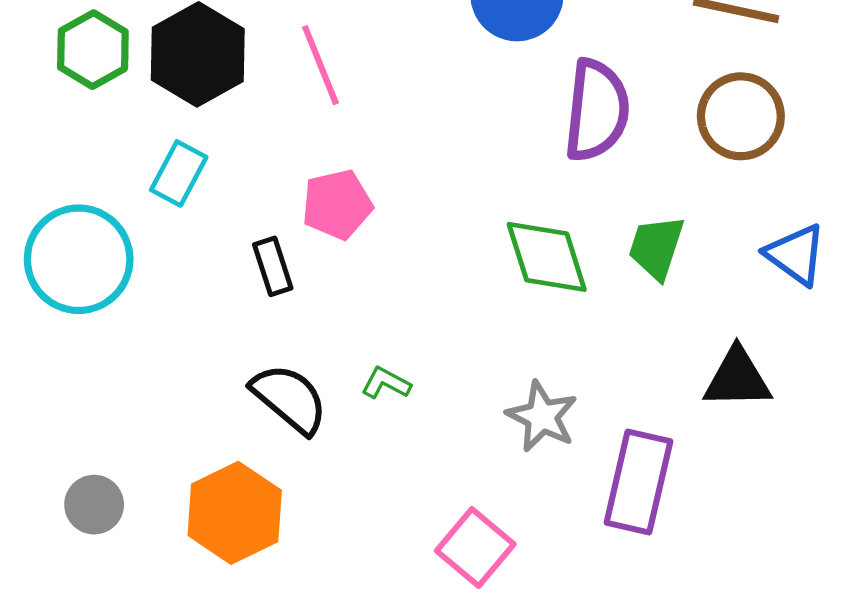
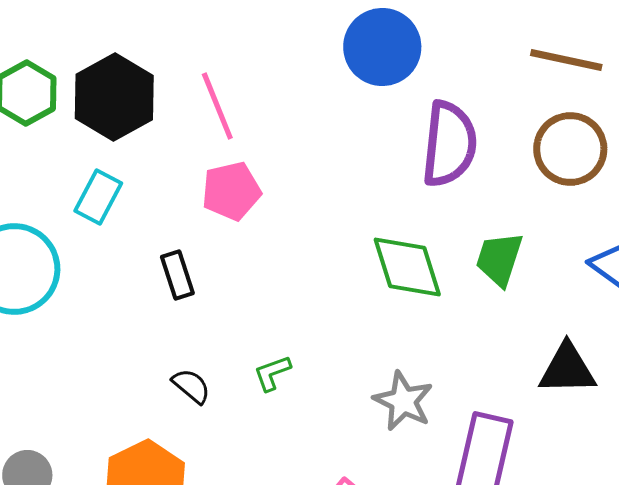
pink pentagon: (337, 204) -> (231, 191), moved
green L-shape: (386, 383) -> (272, 373), turned -48
black semicircle: (289, 399) -> (191, 386), size x0.6

